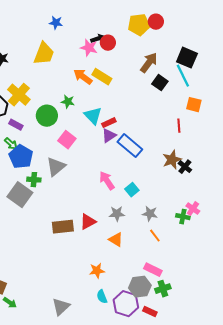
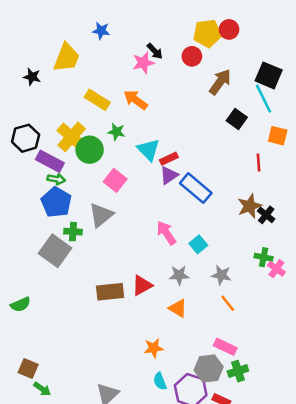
black arrow: (98, 39) -> (155, 51), turned 64
red circle: (108, 43) -> (192, 56), moved
pink star: (89, 48) -> (143, 63), turned -30
yellow trapezoid: (44, 54) -> (67, 58), moved
yellow rectangle: (102, 77) -> (97, 100), moved
black square: (160, 83) -> (237, 119), moved
yellow cross: (19, 95) -> (72, 137), moved
purple rectangle: (16, 125) -> (50, 161), size x1.5
green arrow: (11, 144) -> (56, 179), moved, turned -32
green cross: (183, 217) -> (264, 257), moved

